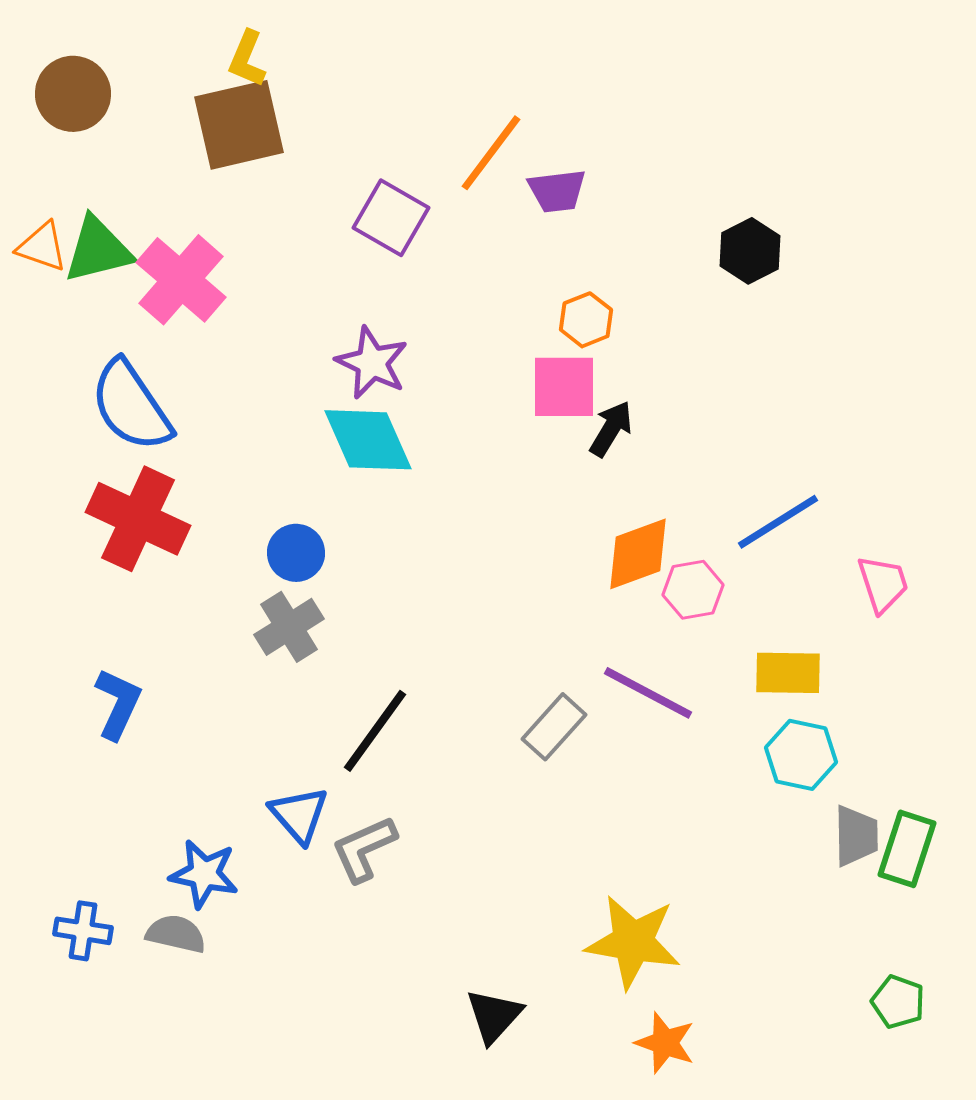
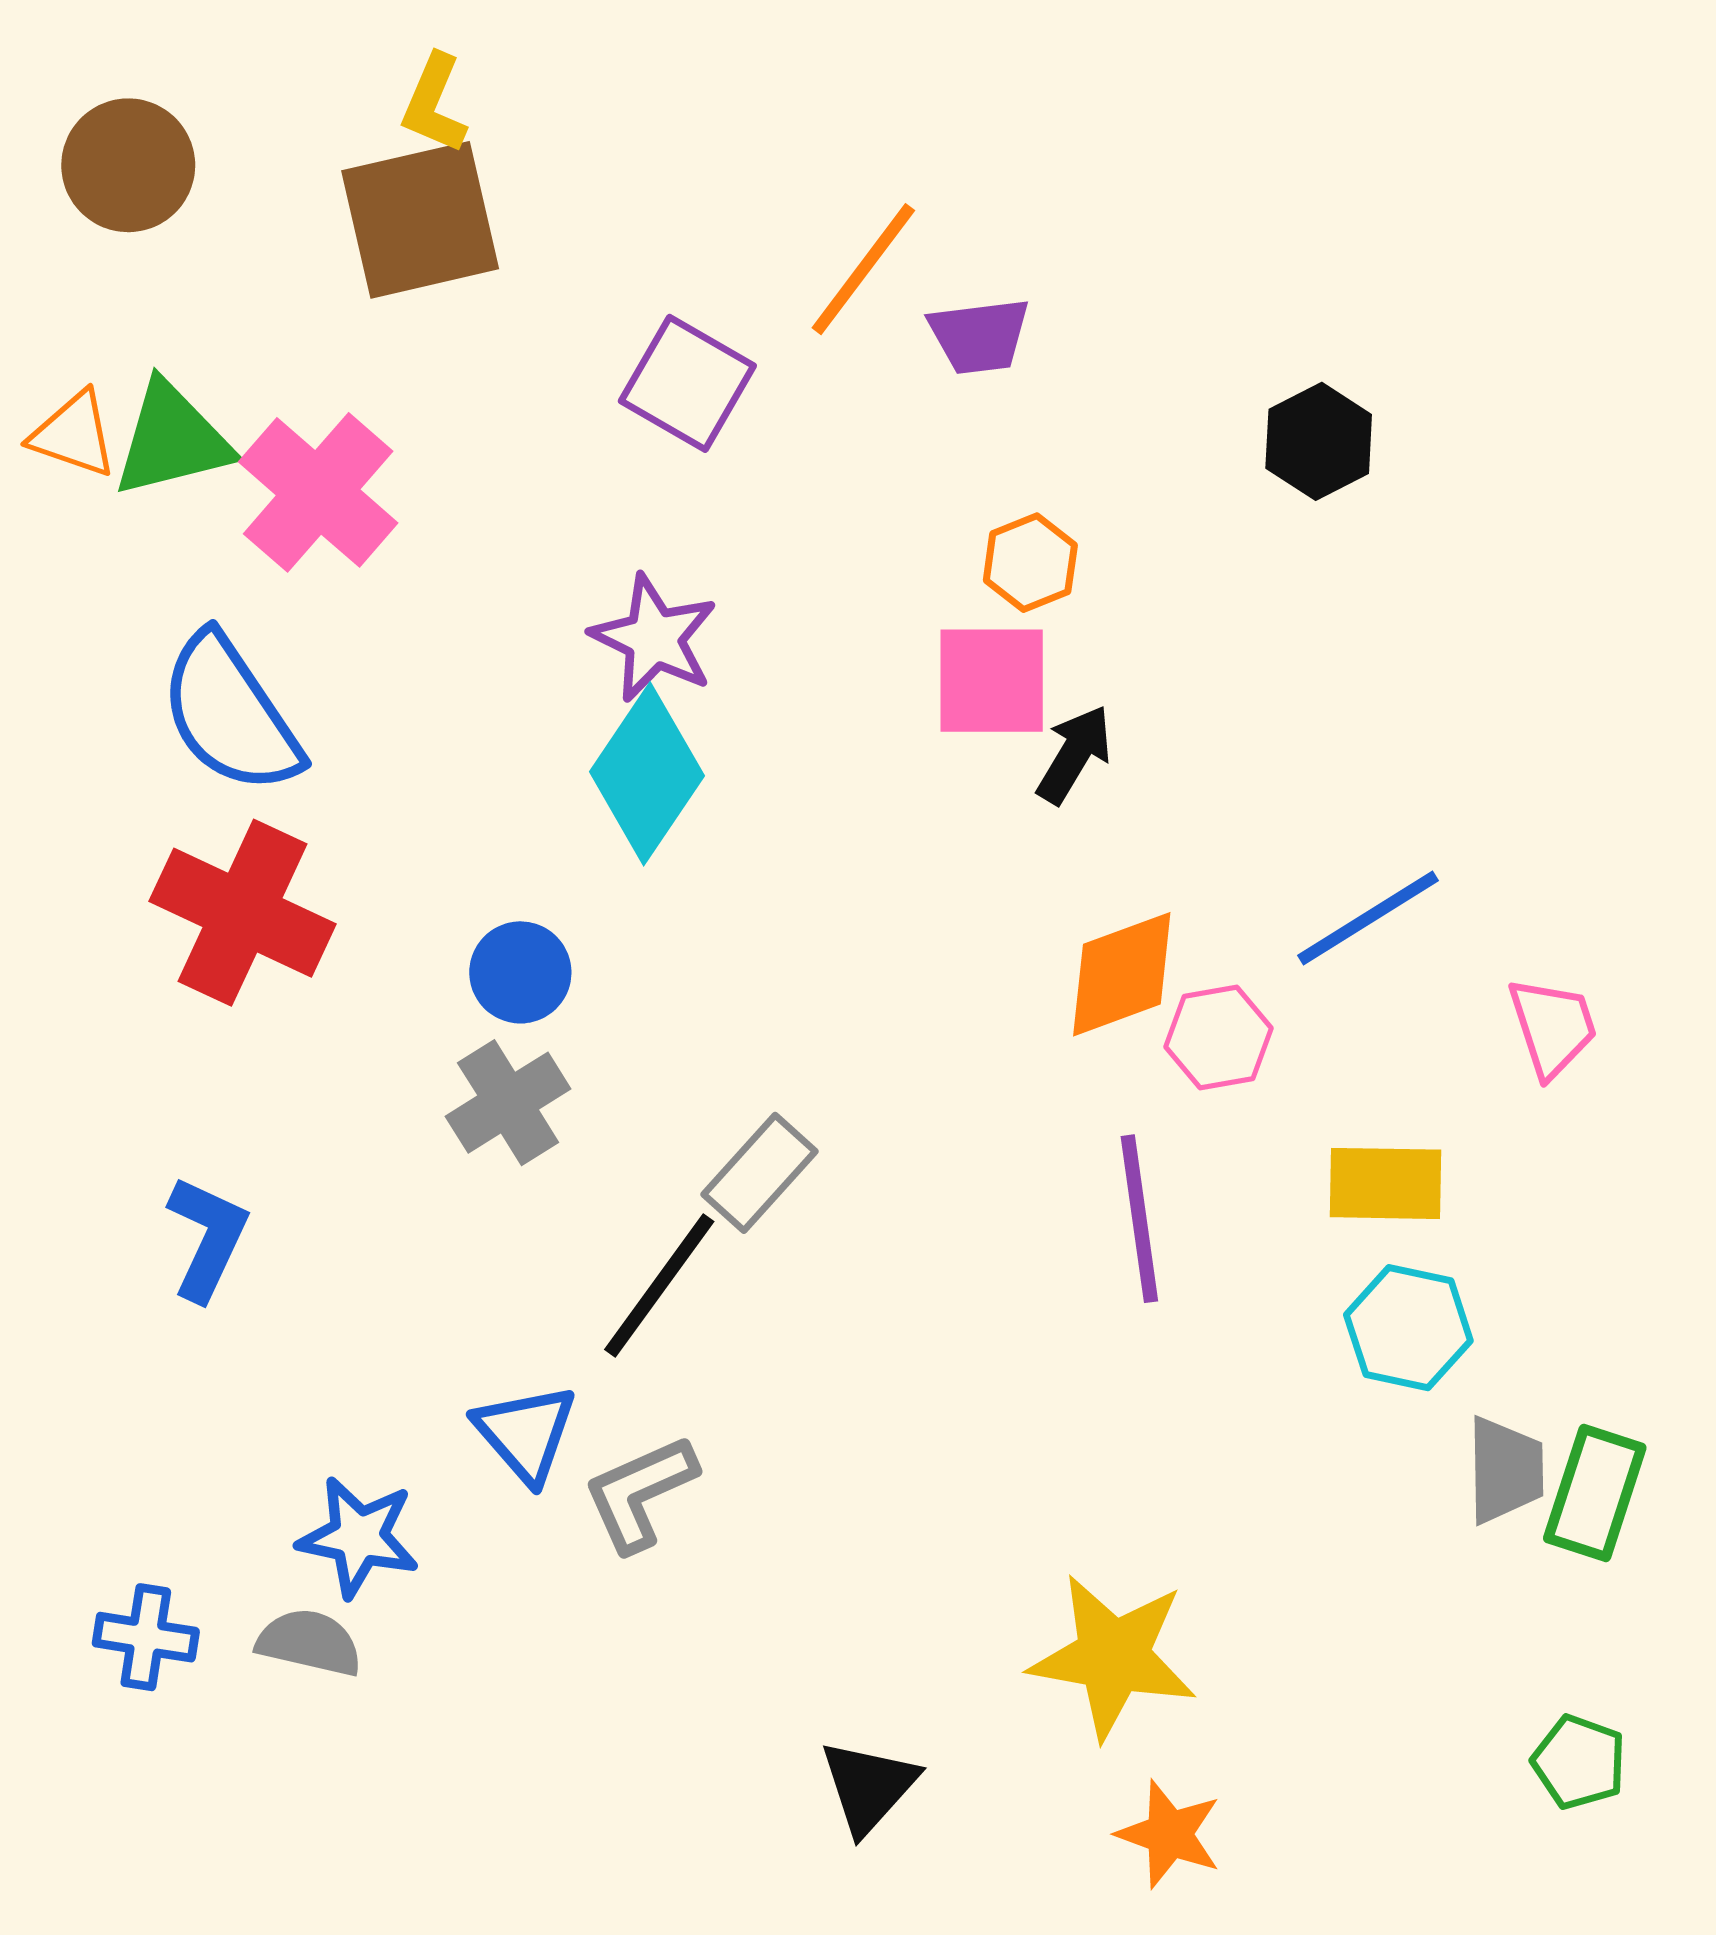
cyan diamond: (368, 440) -> (647, 774), turned 58
purple line: (648, 693) -> (1139, 1219), turned 54
gray rectangle: (554, 727) -> (760, 1173), moved

